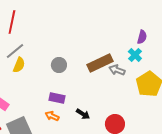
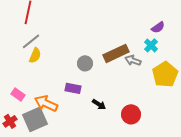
purple semicircle: (142, 37) -> (158, 27), turned 40
gray circle: (59, 65) -> (85, 63), moved
orange arrow: (52, 116) -> (46, 103), moved, size x1.6

